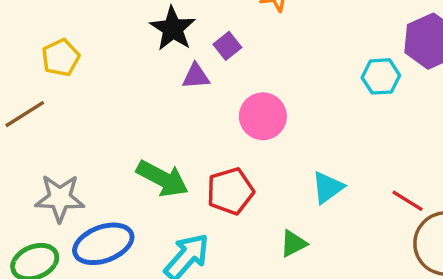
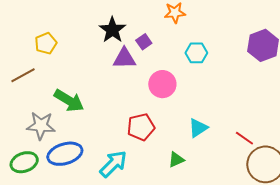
purple triangle: (196, 76) -> (124, 58), size x1.4
cyan hexagon: (381, 76) -> (196, 53), moved
green arrow: (162, 179) -> (69, 101), moved

